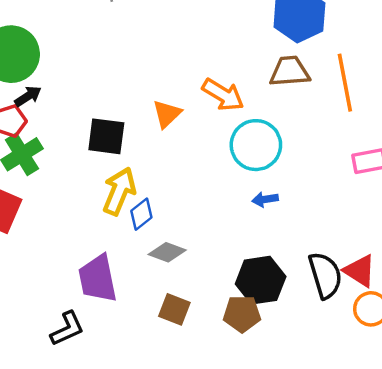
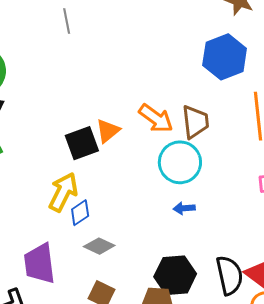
brown trapezoid: (290, 71) -> (195, 122), moved, turned 84
black square: (106, 136) -> (82, 143), moved, turned -32

